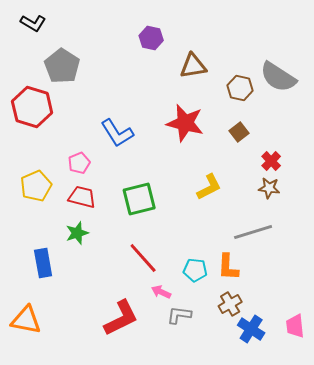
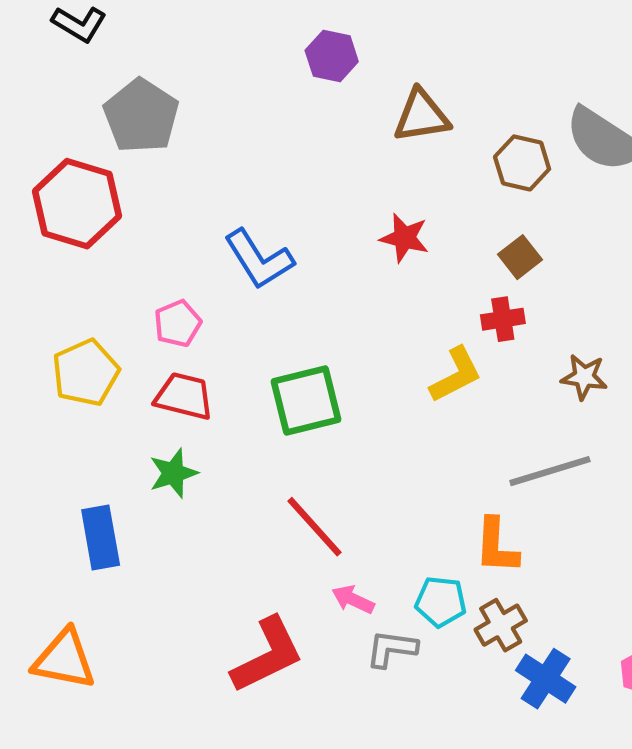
red star: (185, 123) -> (404, 238), size x0.6
red cross: (271, 161) -> (503, 319), moved, turned 36
cyan pentagon: (195, 270) -> (441, 602), moved

